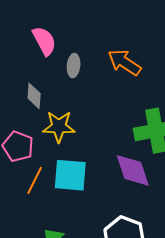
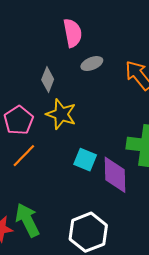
gray ellipse: (74, 66) -> (92, 64), turned 45
cyan square: (70, 175) -> (85, 160), moved, size x0.7

